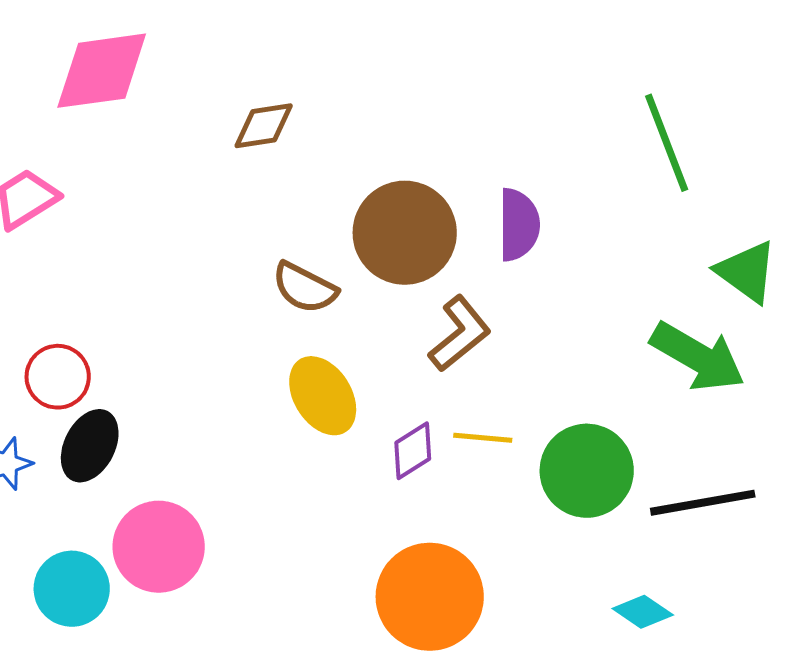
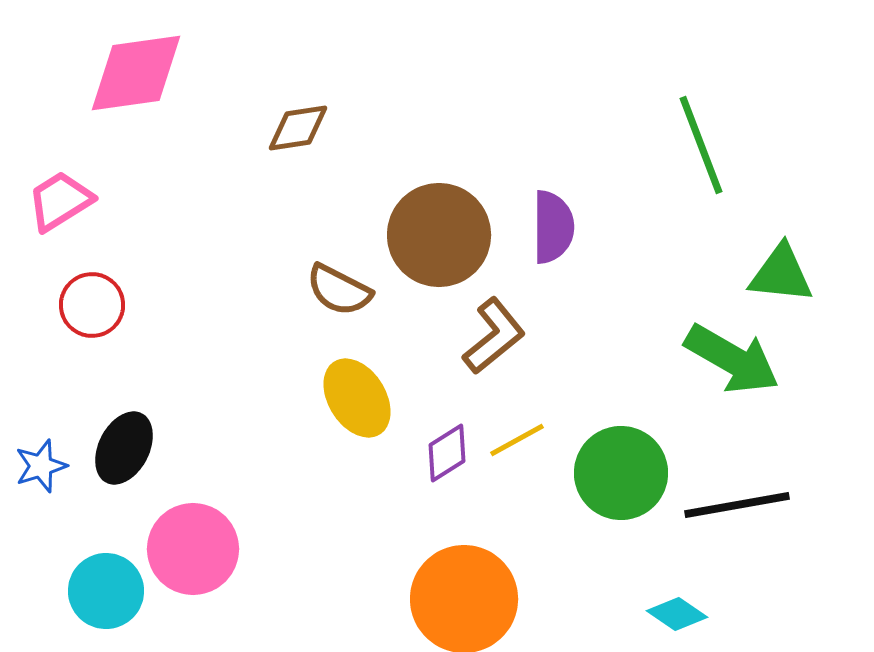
green triangle: (747, 272) -> (781, 274), turned -30
red circle: (58, 377) -> (92, 305), moved
yellow line: (483, 438) -> (517, 440), turned -34

